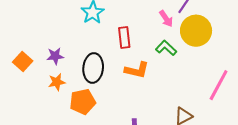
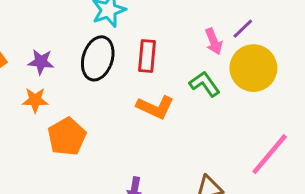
black ellipse: (93, 68) -> (98, 58), moved
orange pentagon: (83, 102) -> (67, 137), turned -30

